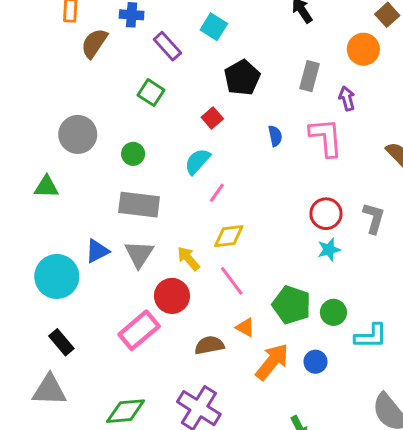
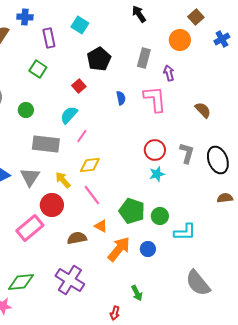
purple rectangle: (167, 46) -> (49, 38), turned 30
gray rectangle: (139, 205) -> (46, 144), moved

